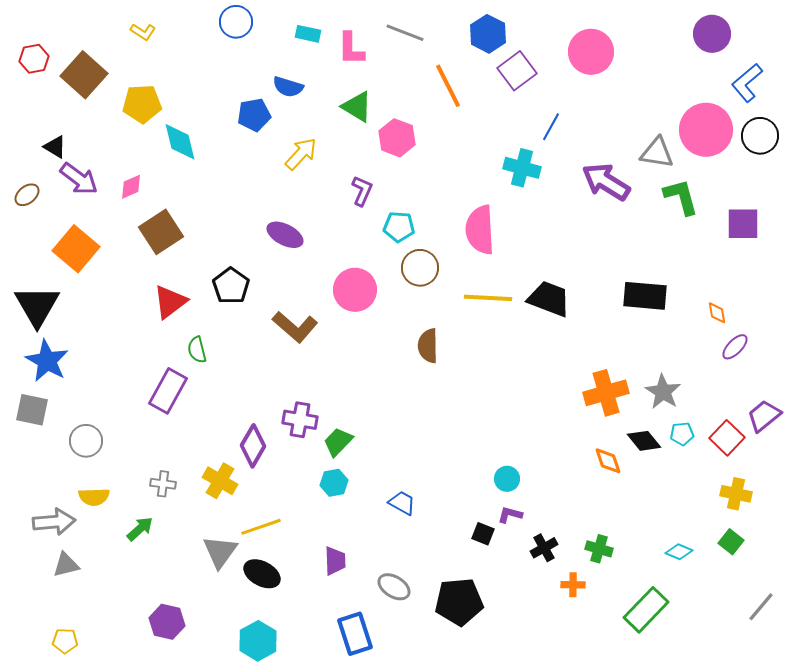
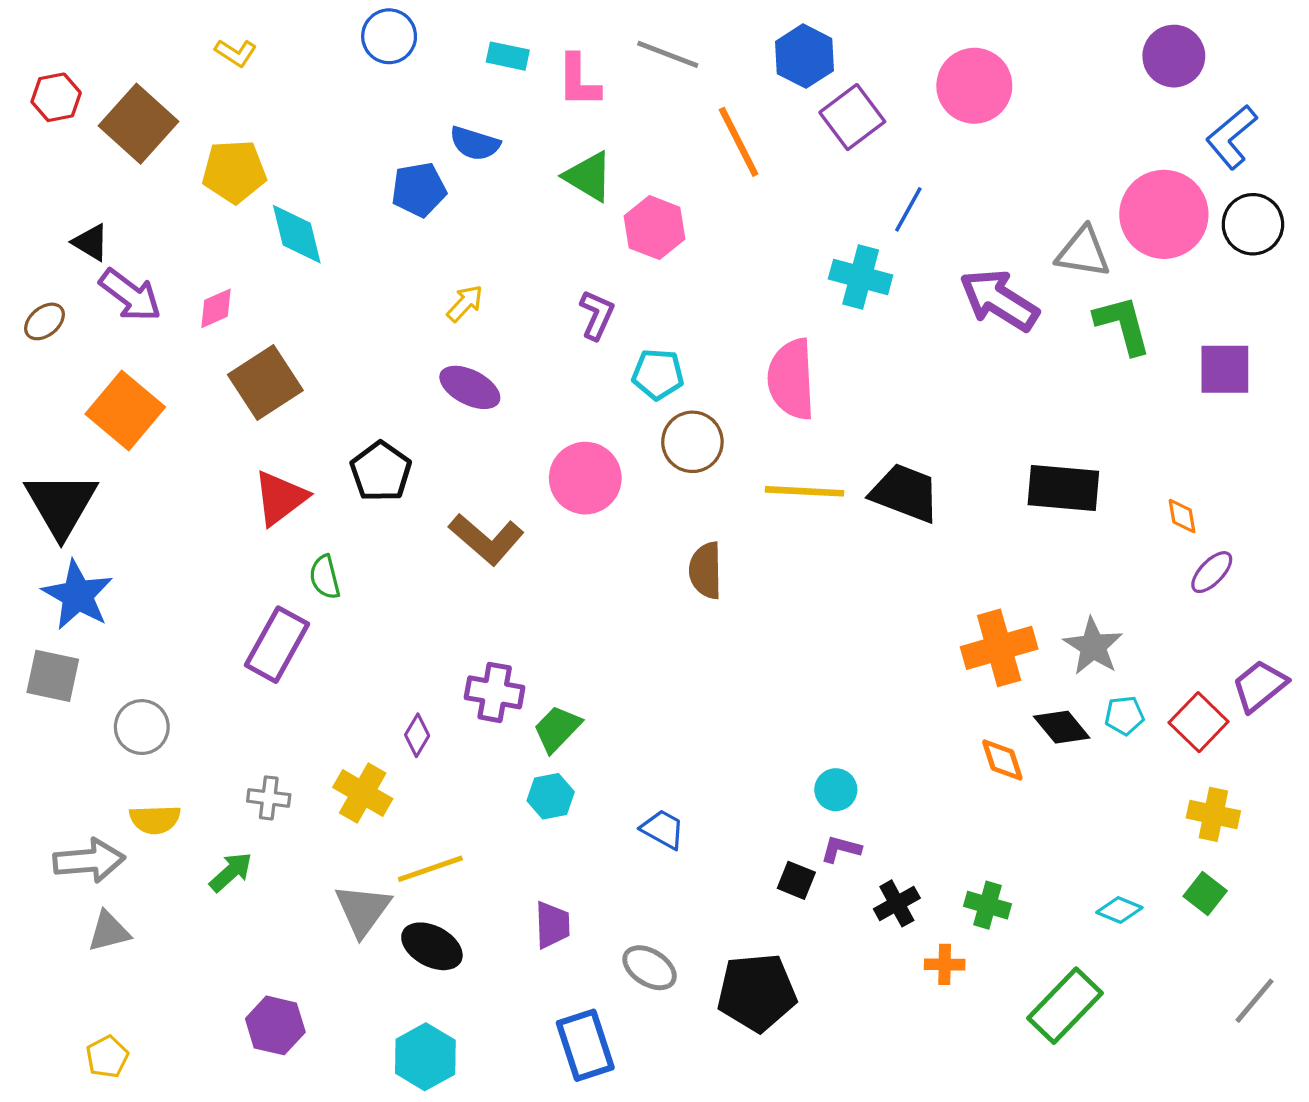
yellow arrow: (301, 154) -> (465, 303), moved, size x0.7
purple diamond: (253, 446) -> (417, 735), size x0.6
yellow pentagon: (65, 641) -> (107, 1057), turned -30

